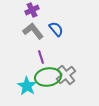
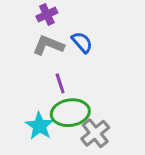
gray L-shape: (33, 31) -> (48, 45), turned -30
gray cross: (66, 75) -> (95, 133), moved

